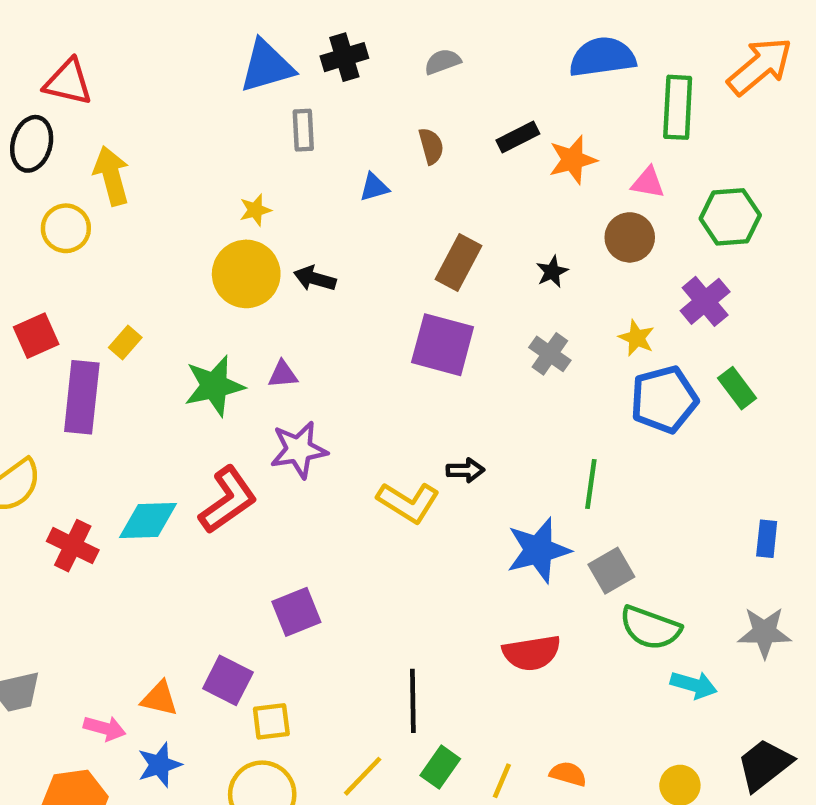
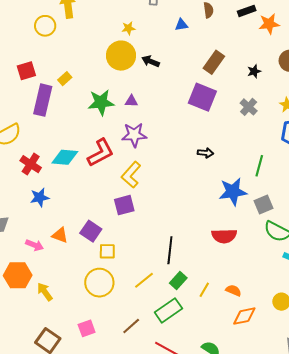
yellow L-shape: (408, 502) -> (131, 175), moved, turned 92
blue star: (159, 765) -> (40, 197), moved

